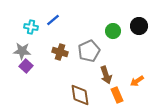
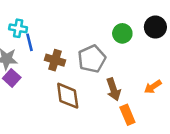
blue line: (53, 20) -> (30, 42), moved, turned -64
orange arrow: (137, 81) -> (153, 87), moved
brown diamond: (80, 95) -> (68, 96), moved

